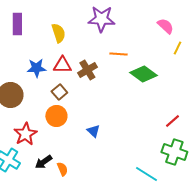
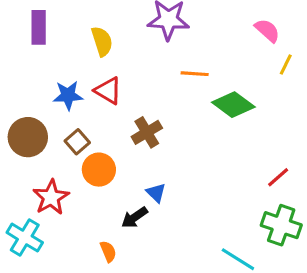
red triangle: (62, 65) -> (108, 91), turned 30
brown cross: (87, 70) -> (147, 132), moved
brown square: (59, 92) -> (77, 142), moved
black arrow: (43, 162) -> (134, 217), moved

